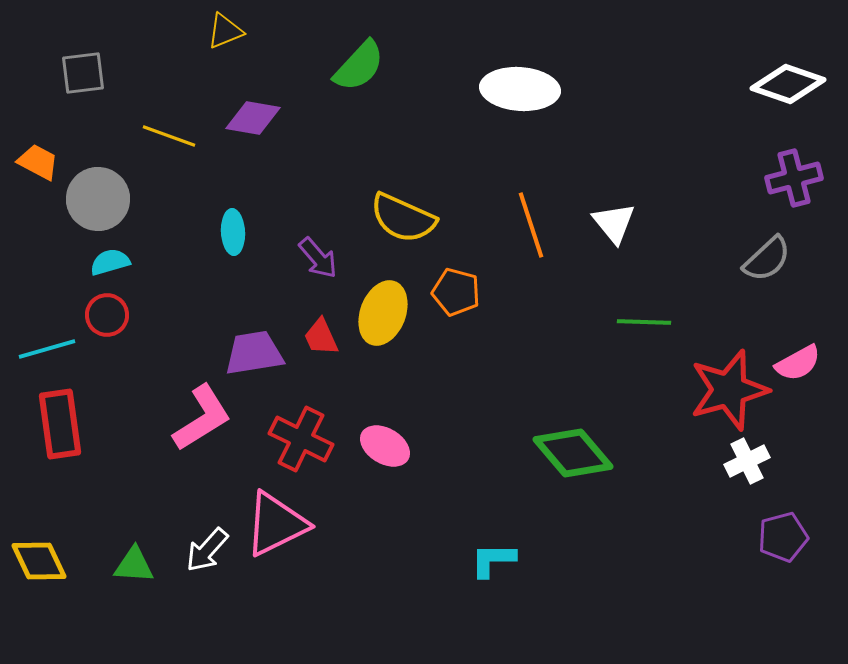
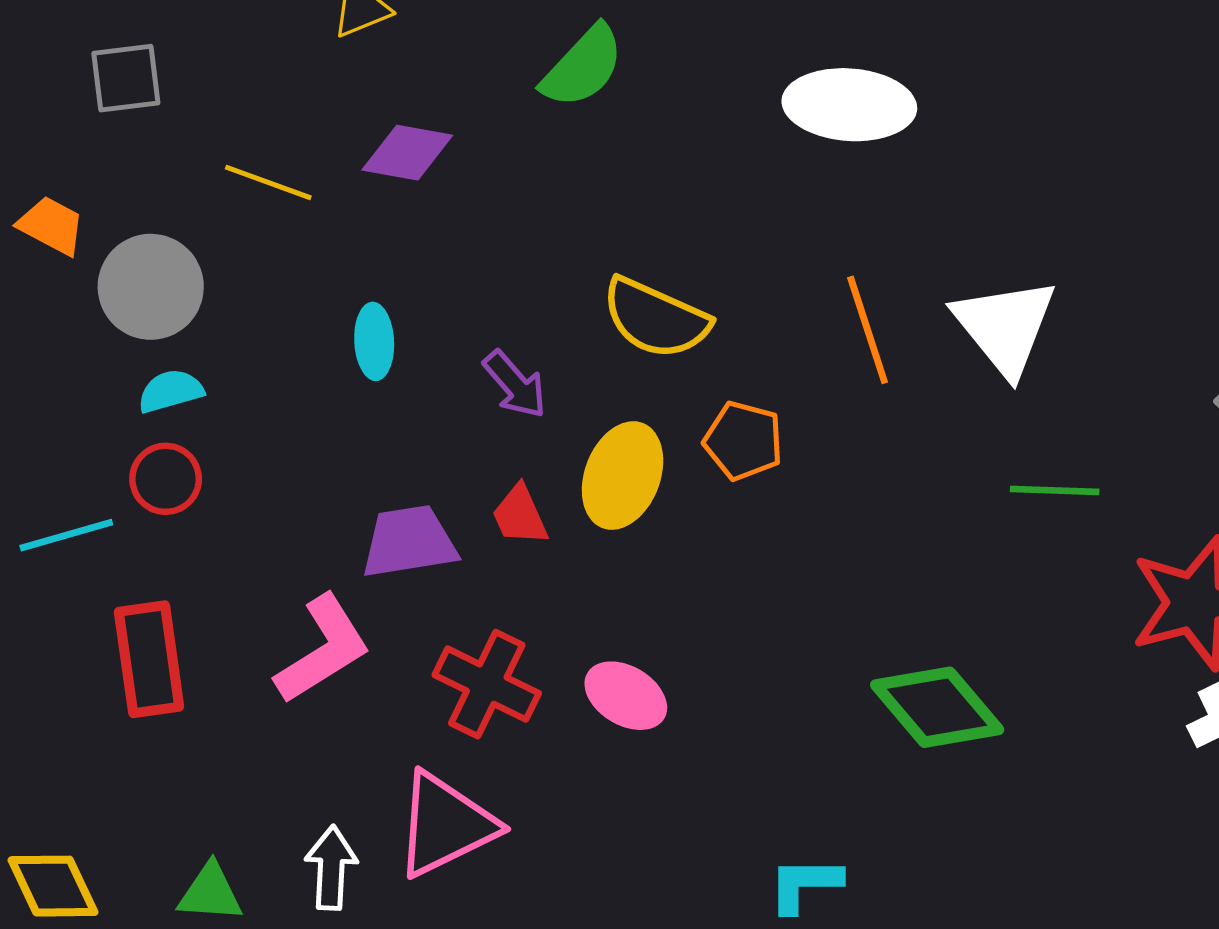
white triangle: (614, 223) -> (1005, 327), size x1.5
red rectangle: (60, 424) -> (149, 659), moved
white arrow: (207, 550) -> (331, 868), turned 141

